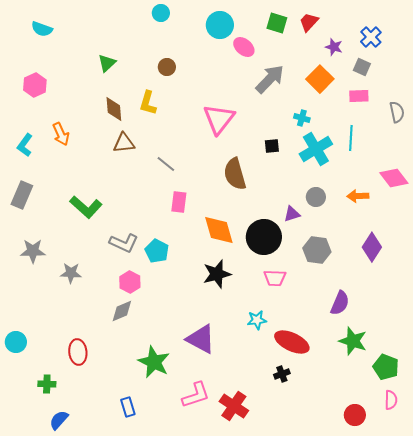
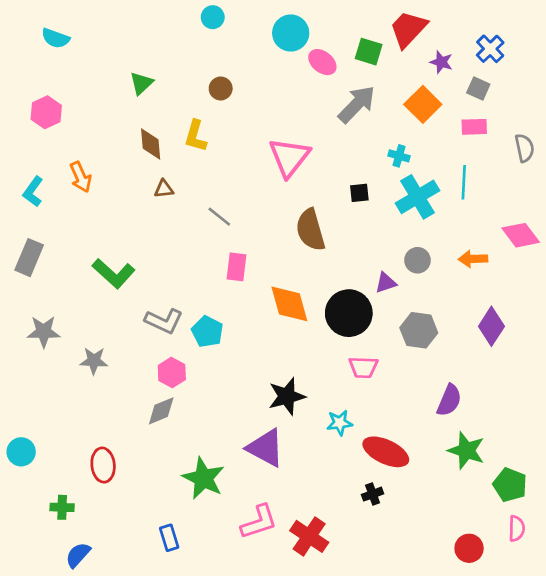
red trapezoid: (309, 22) -> (408, 29), size x1.5
green square: (277, 23) -> (369, 52), moved
brown triangle: (124, 143) -> (164, 189), size x0.7
black star: (217, 274) -> (287, 396), moved

